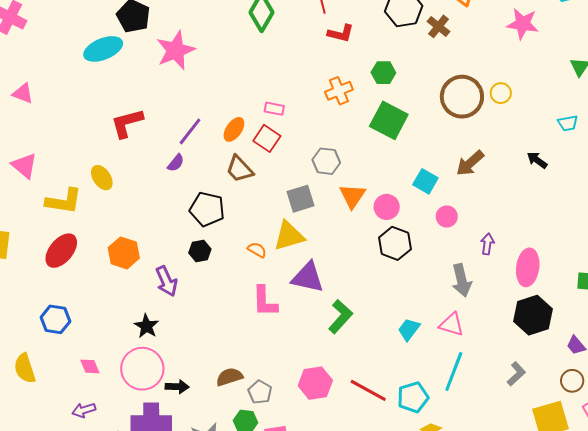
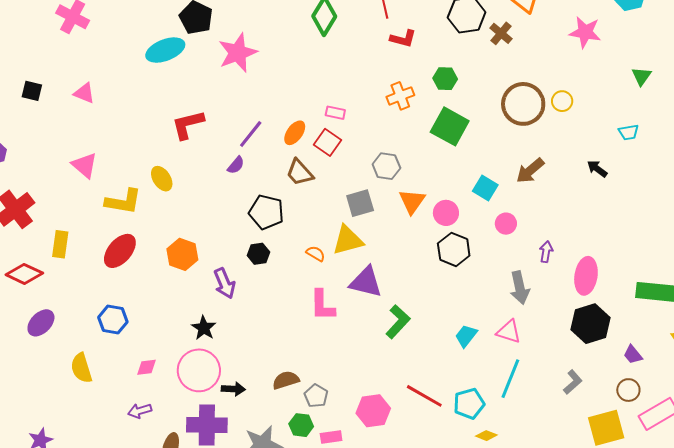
pink diamond: (90, 366) -> (146, 367), turned -75
pink hexagon: (315, 383) -> (373, 411), moved

